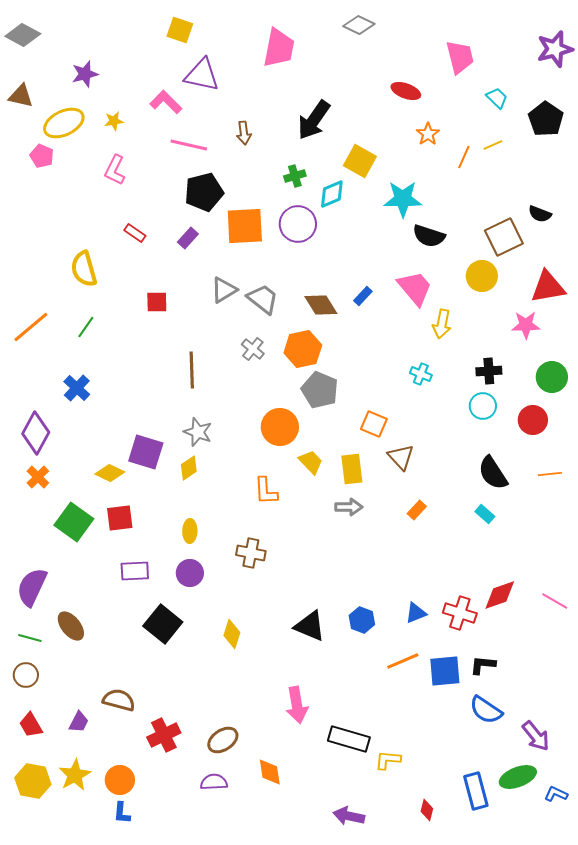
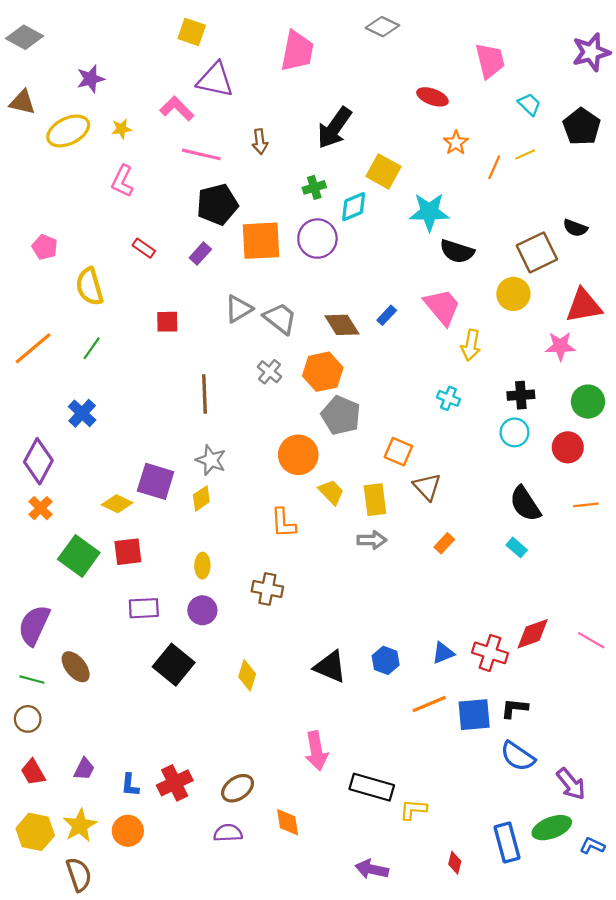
pink pentagon: (42, 156) -> (45, 247), moved
brown semicircle: (119, 700) -> (79, 874), moved, turned 56
blue L-shape: (122, 813) -> (130, 785), moved

